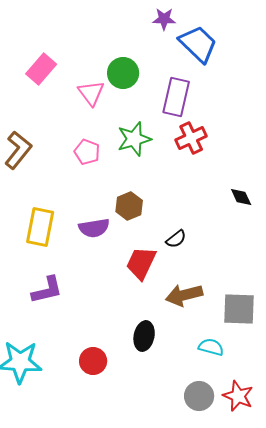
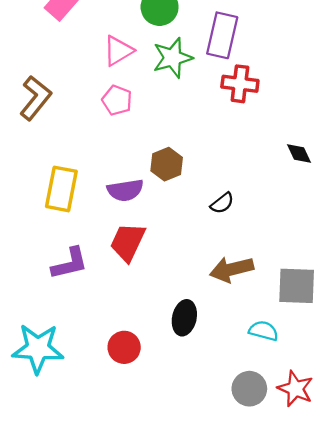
pink triangle: (91, 93) -> (118, 51), moved, turned 36
red cross: (191, 138) -> (240, 84), turned 32
green star: (134, 139) -> (173, 58), moved
red trapezoid: (141, 263) -> (128, 242), moved

